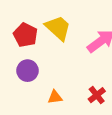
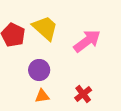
purple circle: (27, 71) -> (39, 70), moved

